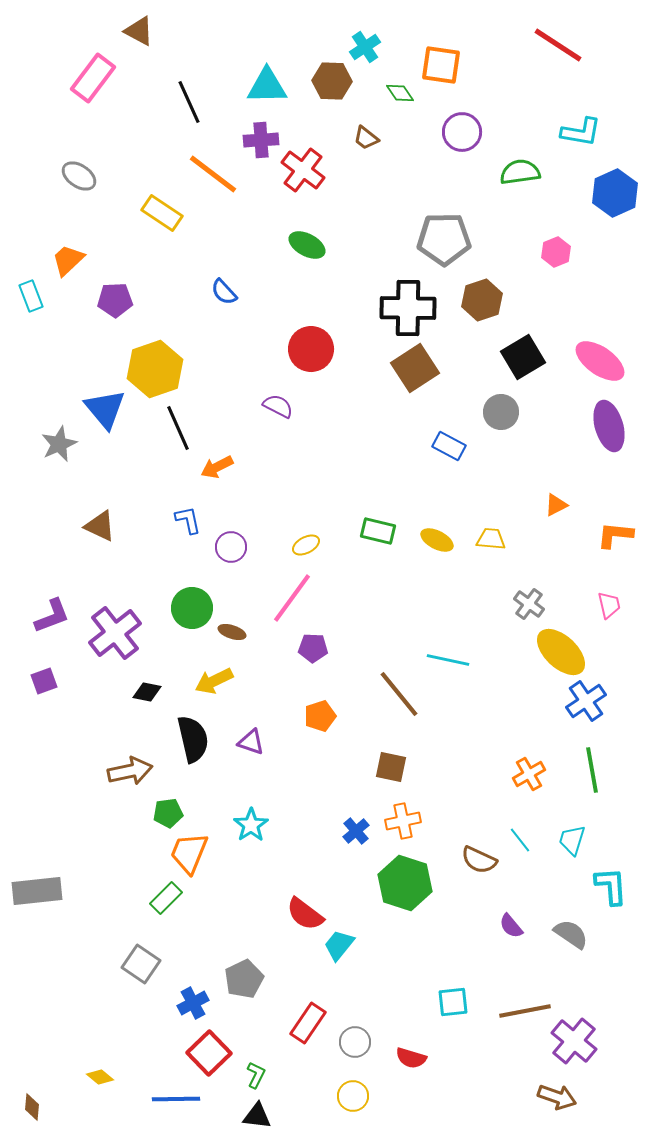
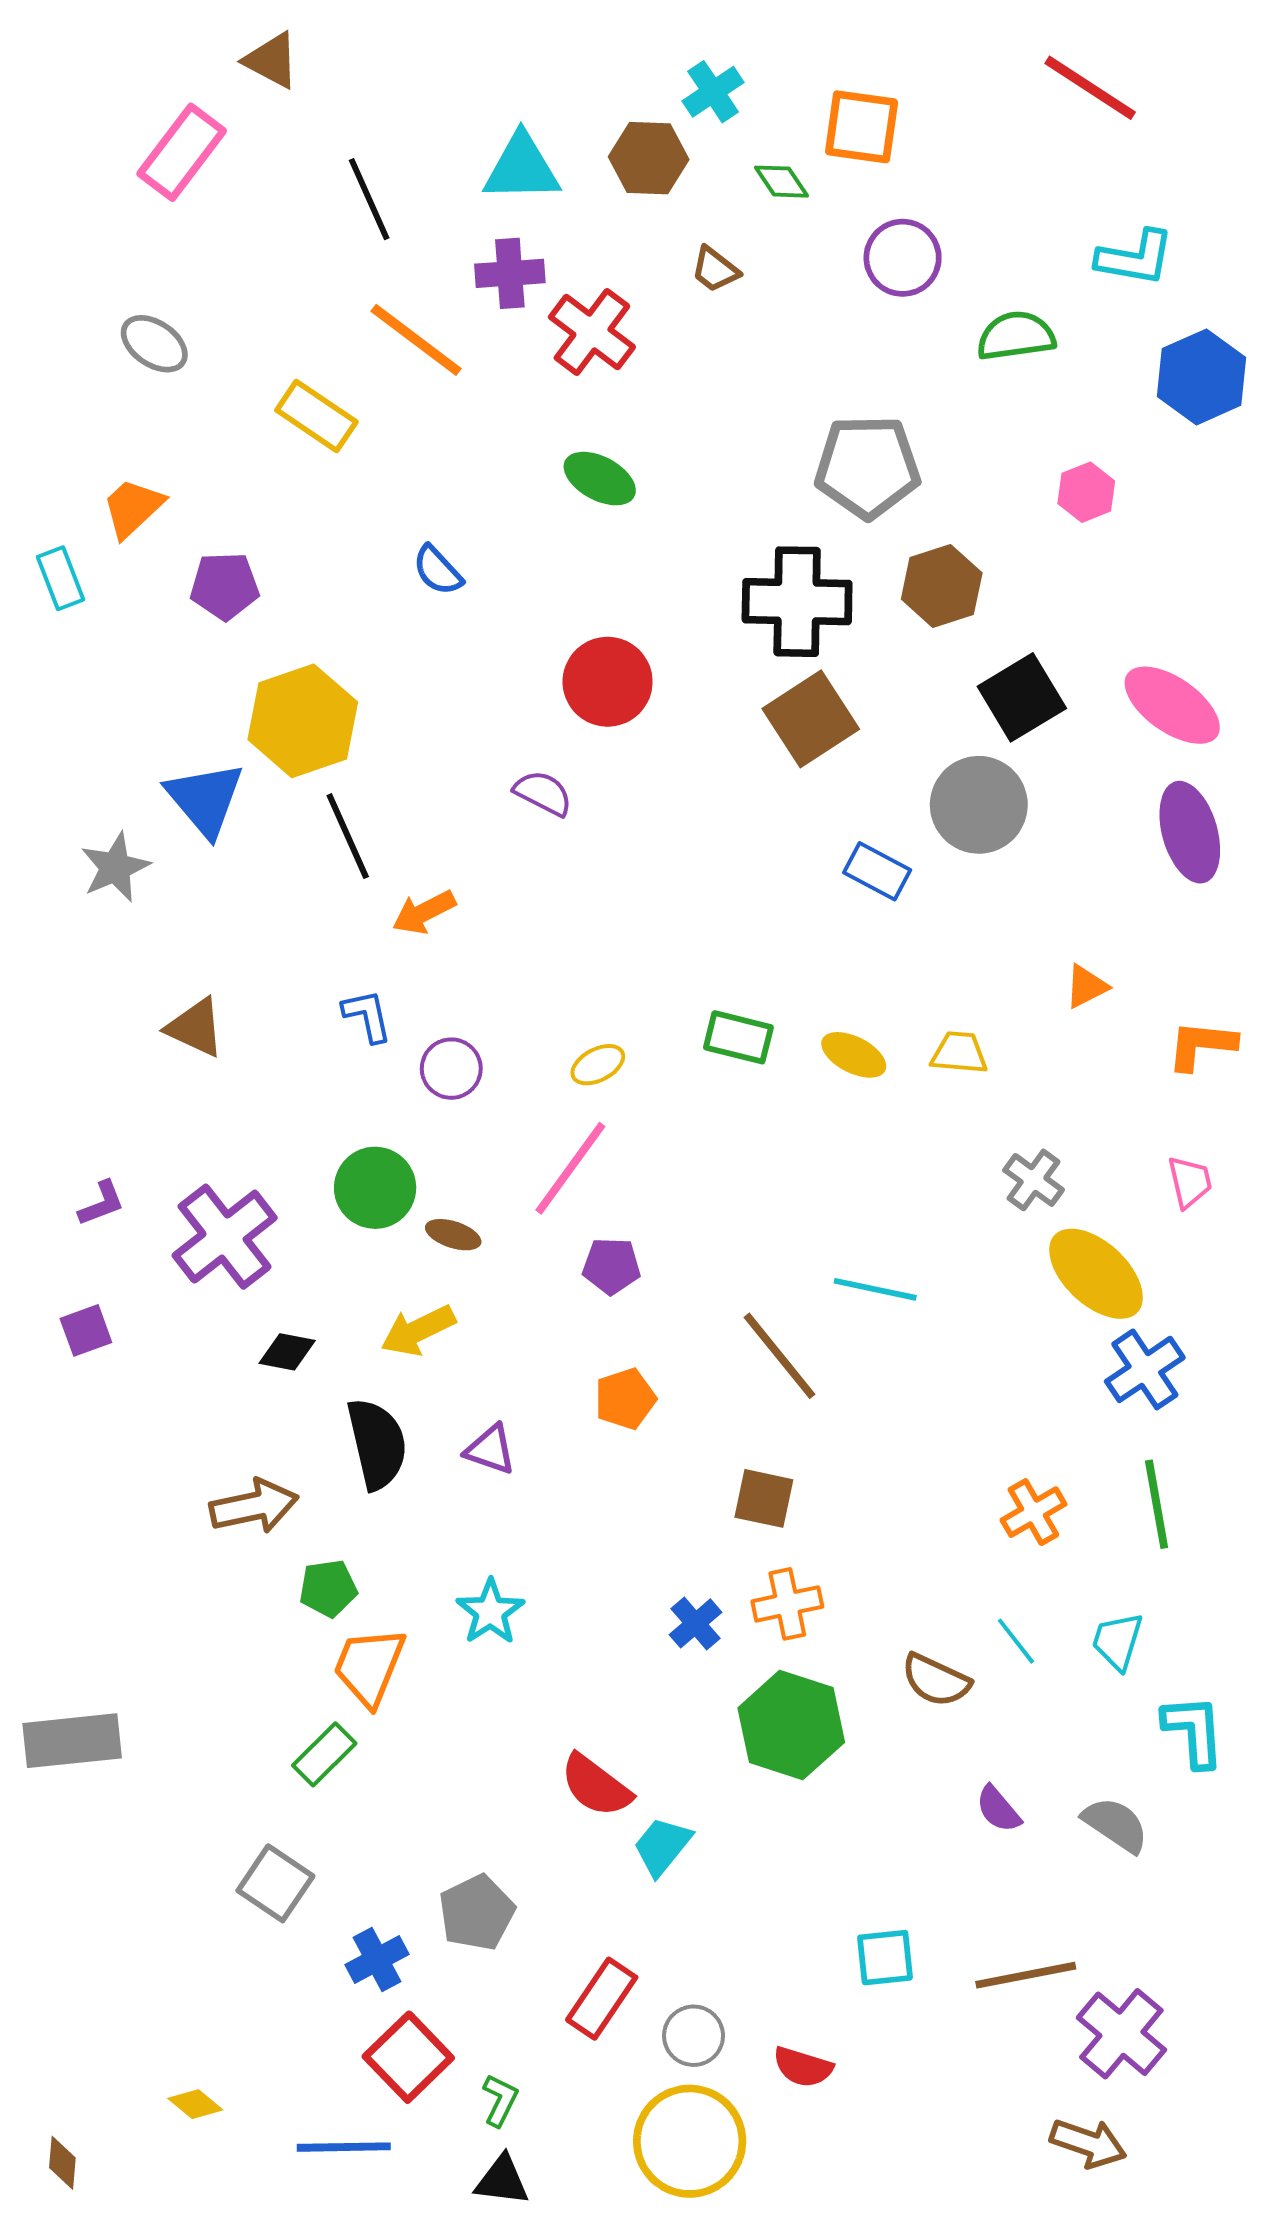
gray circle: (501, 412) -> (979, 805), size x1.4
purple L-shape: (52, 616) -> (102, 1203), size x0.7
yellow circle: (353, 1096) -> (690, 2141), size x1.8

